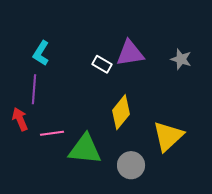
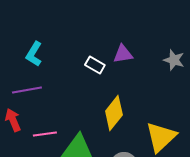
purple triangle: (130, 53) -> (123, 54), size x0.7
purple line: (34, 89) -> (27, 90), turned 76

